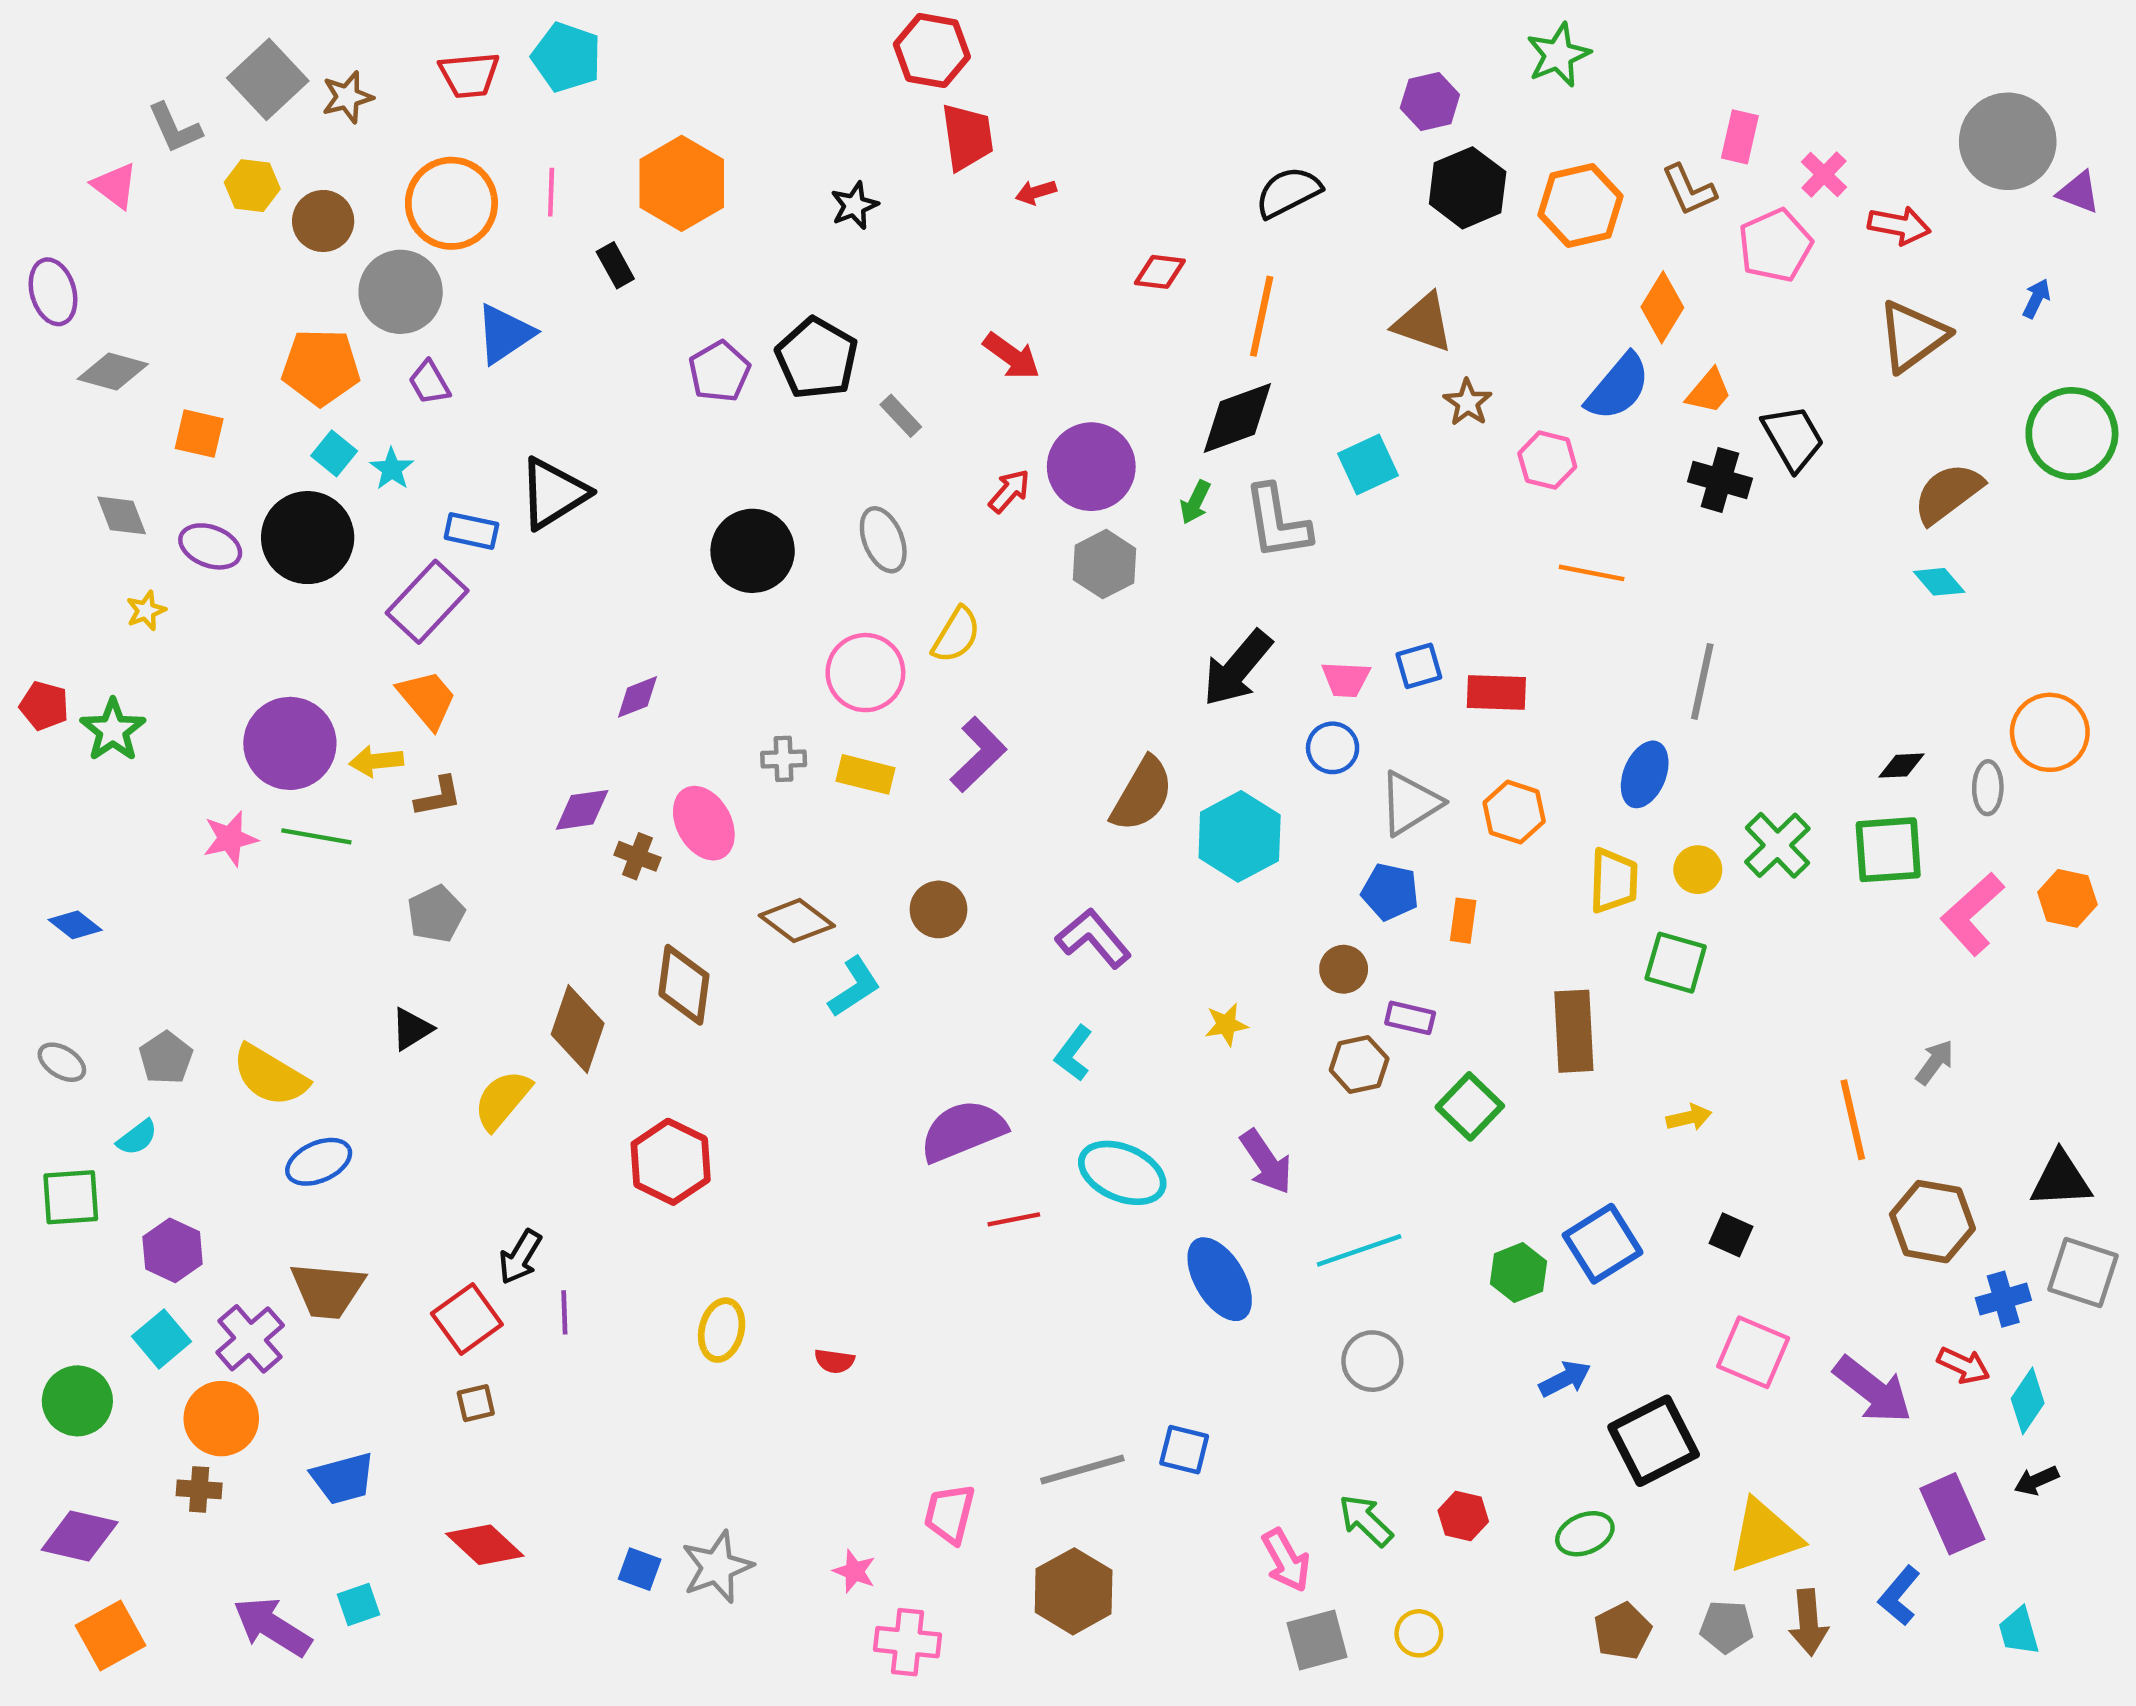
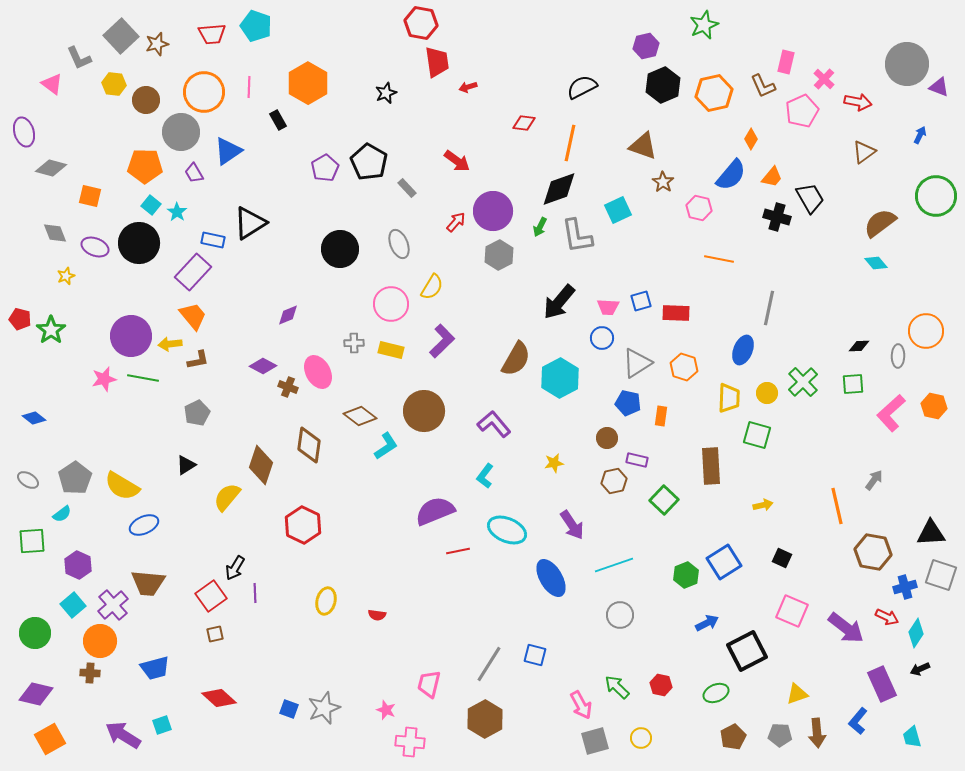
orange diamond: (1662, 307) -> (751, 139), size x0.7
brown triangle: (1913, 336) -> (864, 152), size x0.7
purple diamond: (582, 810) -> (263, 366), turned 36
green square: (1888, 850) -> (853, 384), size x0.7
brown circle: (938, 909) -> (424, 411), size x1.6
gray pentagon: (166, 1058) -> (75, 478), size x1.4
gray line: (1082, 1470) -> (489, 664), turned -42
yellow triangle: (1764, 1536) -> (797, 694), size x0.6

